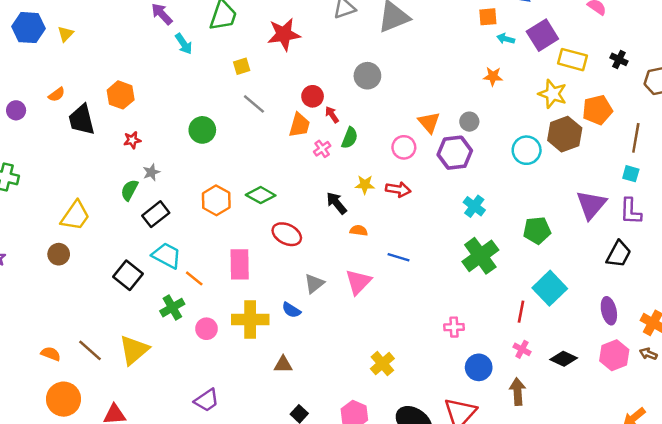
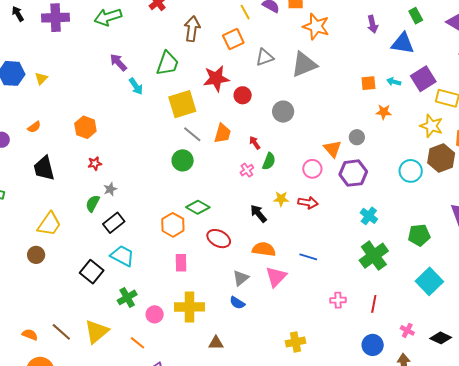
orange square: (488, 17) -> (368, 83), moved
yellow square: (242, 66) -> (182, 104), size x2.0
red circle: (313, 96) -> (243, 95), moved
black trapezoid: (82, 120) -> (44, 168), moved
gray circle: (469, 122) -> (357, 137), moved
orange trapezoid: (299, 125) -> (223, 133), moved
green circle: (202, 130) -> (183, 160), moved
orange hexagon: (216, 200) -> (173, 225), moved
orange semicircle: (359, 230) -> (264, 249), moved, size x1.6
pink rectangle: (240, 264) -> (181, 263), size x0.7
orange line: (194, 278) -> (138, 343), moved
blue semicircle: (291, 310) -> (237, 303), moved
red line: (521, 312) -> (374, 304), moved
pink cross: (454, 327) -> (338, 300), moved
yellow cross: (382, 364) -> (295, 342), turned 30

